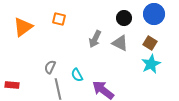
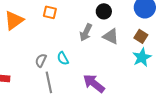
black circle: (124, 18) -> (104, 11), moved
cyan semicircle: (77, 75) -> (63, 58), moved

